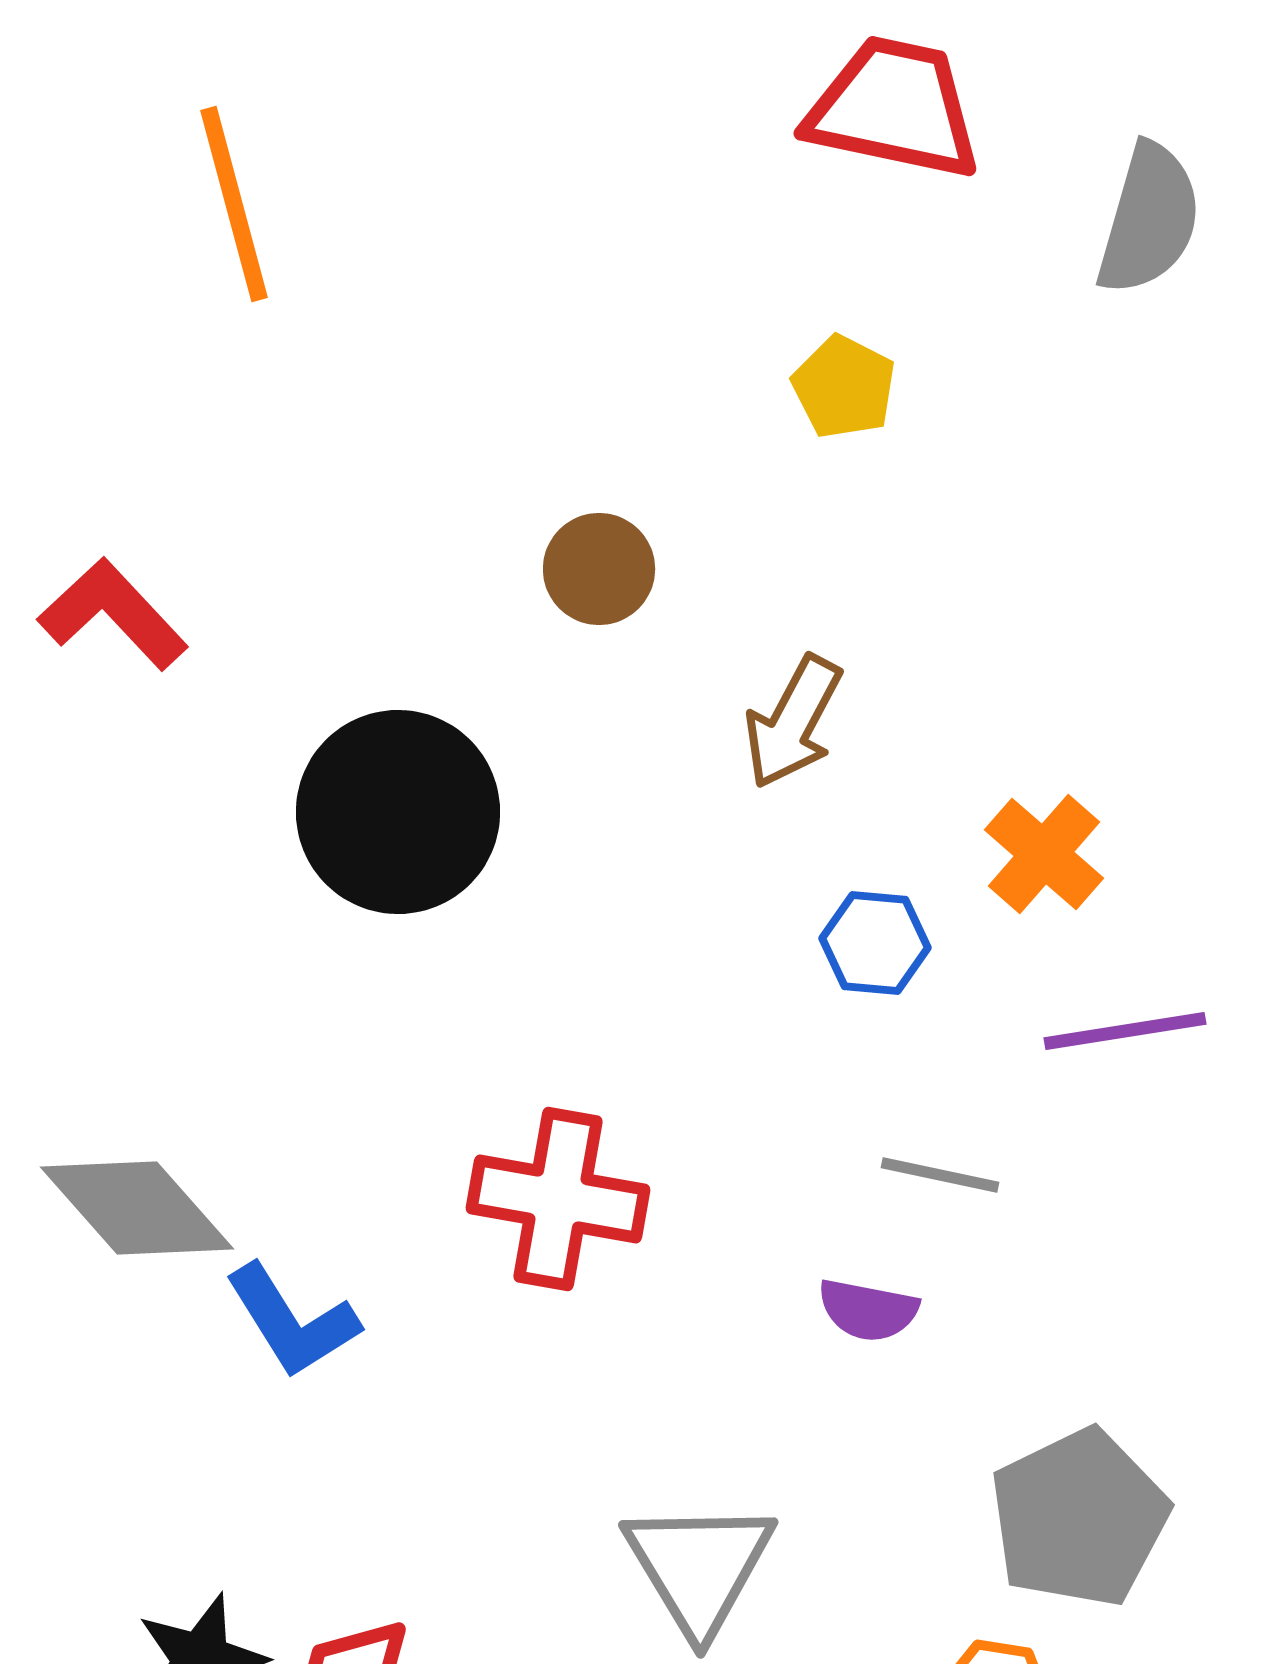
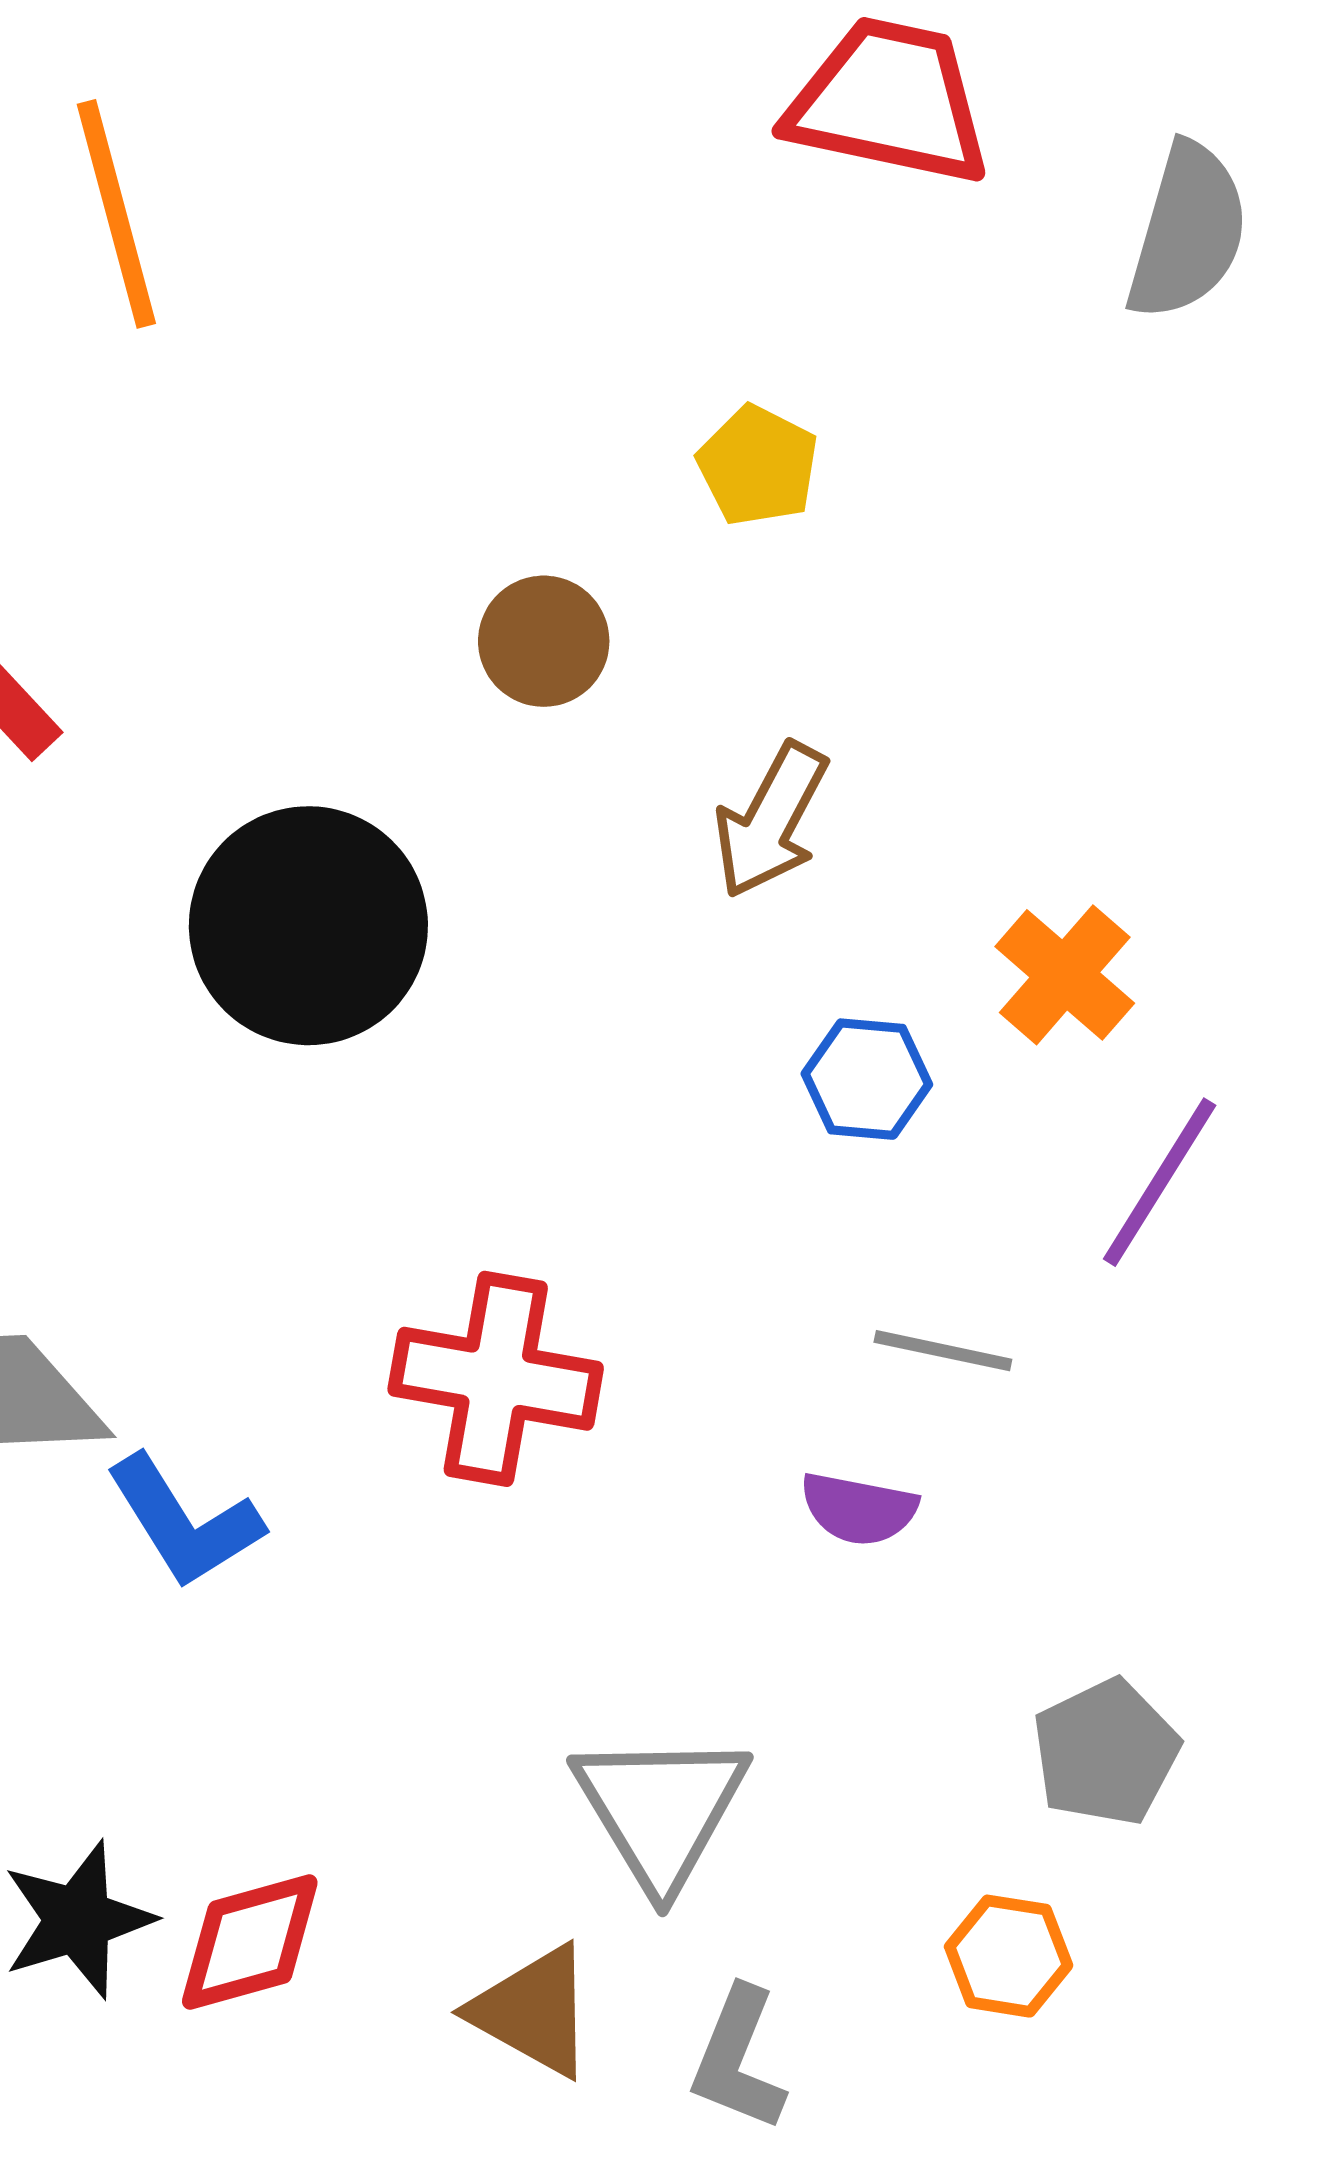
yellow pentagon: (844, 387) -> (758, 466), moved
purple line: (1125, 1031) -> (1160, 1182), turned -49
gray pentagon: (1079, 1518) -> (1106, 1752), size x0.7

